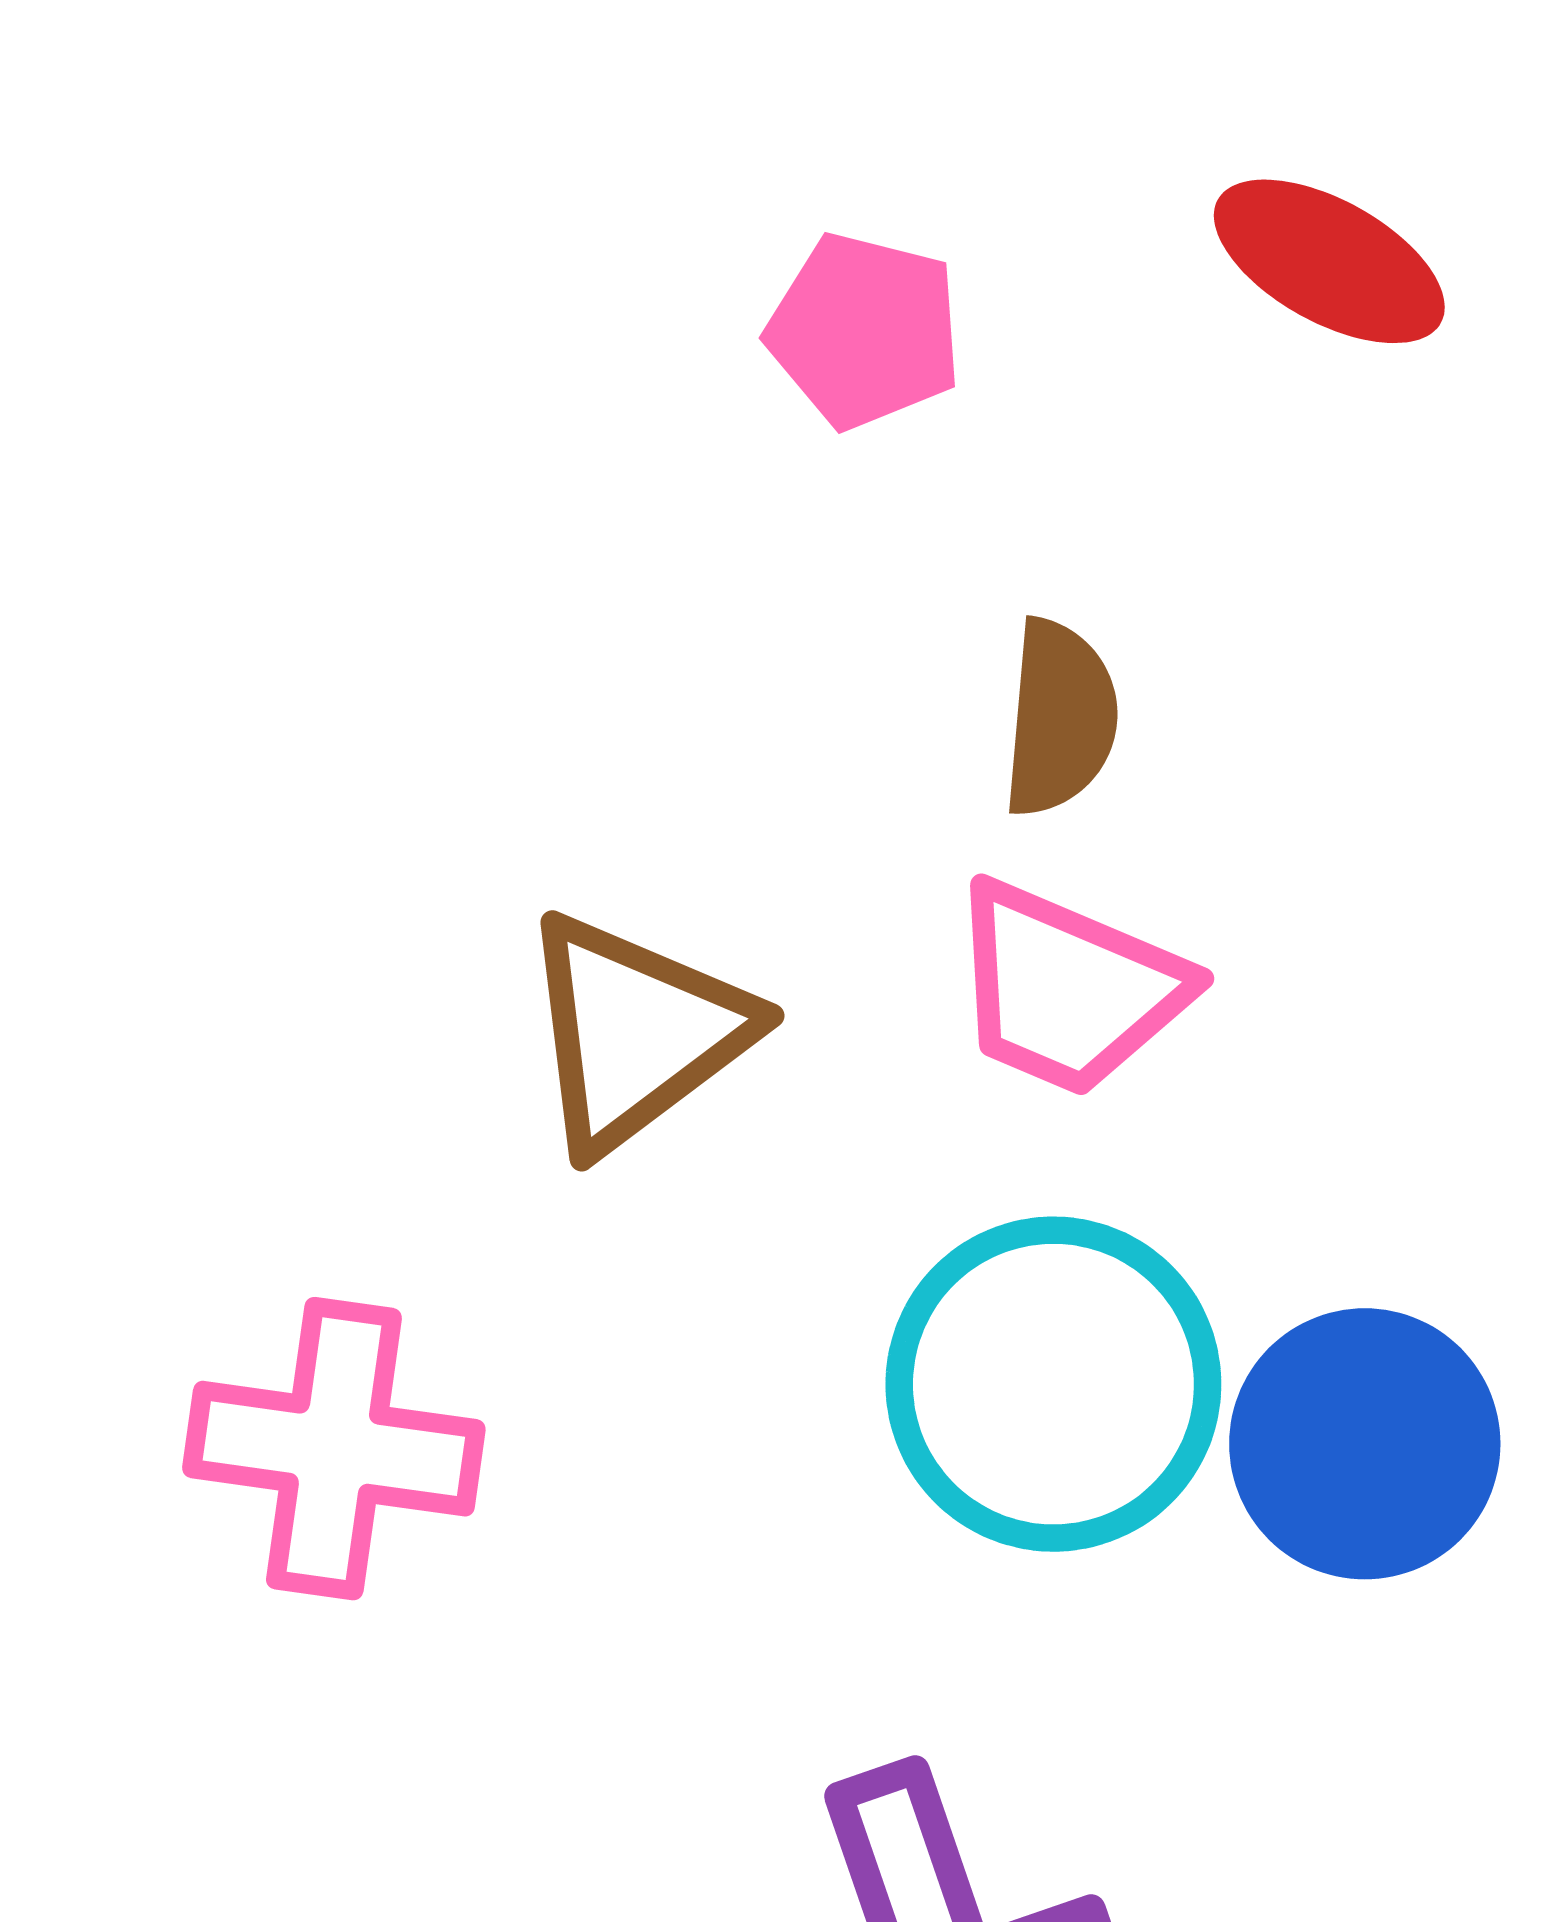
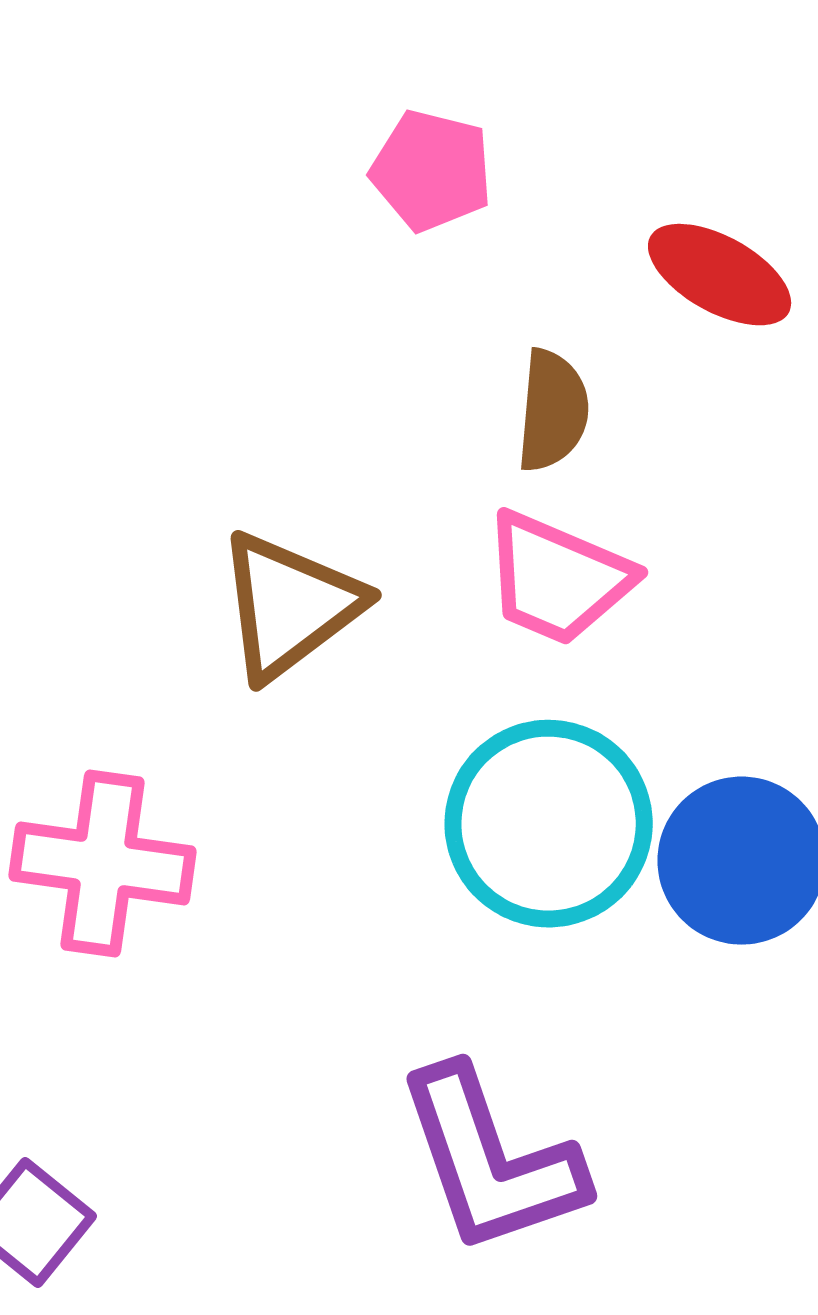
red ellipse: (1329, 261) -> (720, 275), moved

